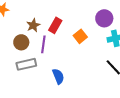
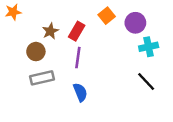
orange square: (80, 36) -> (107, 16), moved
purple line: (43, 44) -> (78, 58), moved

